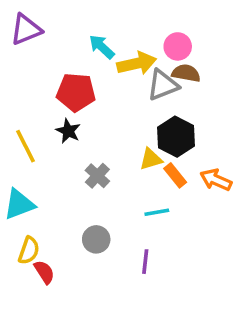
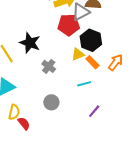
red pentagon: (76, 92) -> (69, 25), moved
black star: (68, 131) -> (30, 43), size x1.5
orange arrow: (216, 180) -> (116, 62), turned 108
purple line: (145, 262) -> (94, 111), moved, turned 40

